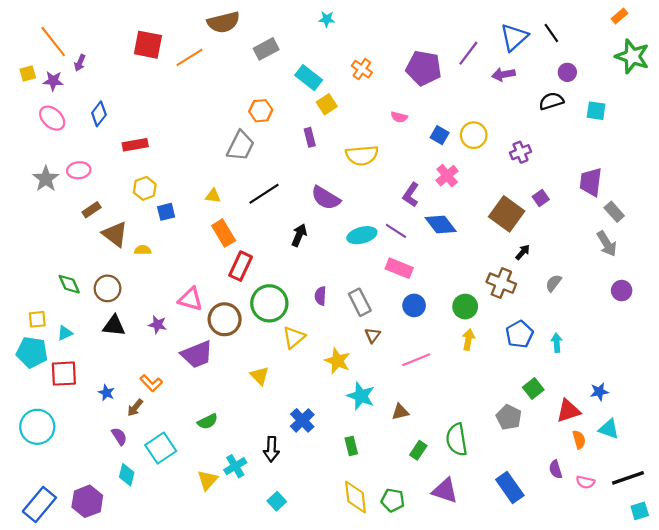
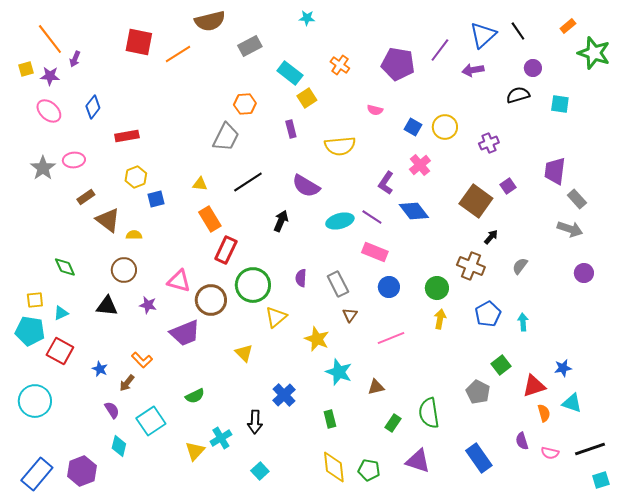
orange rectangle: (619, 16) -> (568, 26), moved
gray arrow: (607, 244) -> (570, 229), turned -40
brown circle: (108, 288) -> (124, 270), moved
red square: (64, 374) -> (60, 351), turned 32

